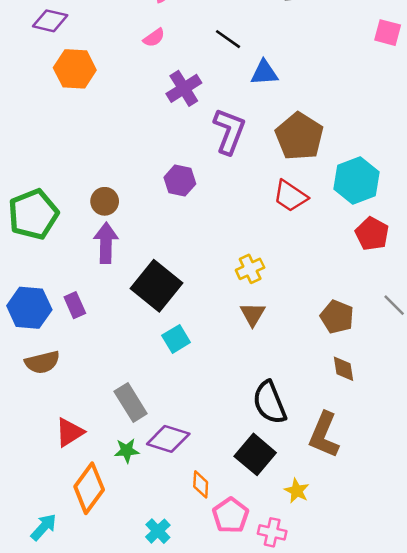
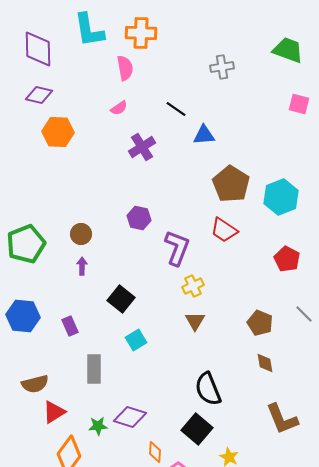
purple L-shape: (229, 131) -> (177, 248), moved
cyan hexagon: (356, 181) -> (281, 197), moved
purple arrow: (106, 243) -> (82, 266), size x0.6
black square: (157, 286) -> (121, 299), size x0.7
purple rectangle: (75, 305) -> (70, 326), moved
brown semicircle: (42, 362) -> (35, 384), moved
gray rectangle: (131, 403) -> (94, 369), moved, turned 32
brown L-shape: (324, 435) -> (282, 419), moved, turned -45

